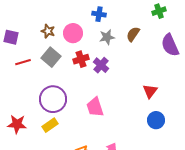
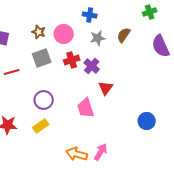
gray square: (51, 57) -> (42, 58), turned 30
red line: (23, 62) -> (12, 72), moved
red triangle: (150, 91) -> (106, 88), moved
purple circle: (53, 99) -> (44, 100), size x0.7

